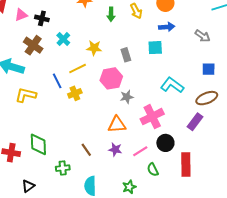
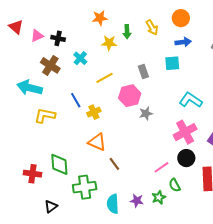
yellow star: (94, 48) -> (109, 43), moved
yellow line: (78, 68) -> (104, 78), moved
pink cross: (152, 117) -> (185, 132), moved
orange triangle: (117, 125) -> (97, 142), moved, turned 30
brown line: (86, 150) -> (114, 164), moved
purple star: (115, 150) -> (137, 201), moved
green cross: (63, 168) -> (85, 187), size x1.6
green star: (129, 187) -> (159, 197), moved

